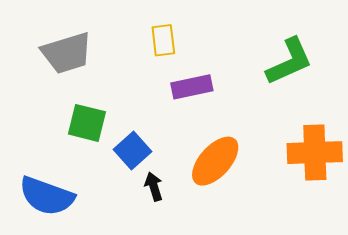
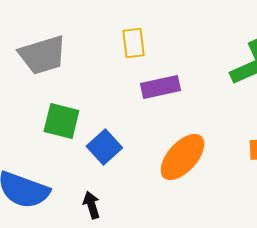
black arrow: (154, 187) -> (91, 205), moved

